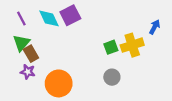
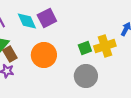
gray circle: (112, 77) -> (86, 76), size x1.5
orange circle: (59, 83) -> (44, 55), moved

